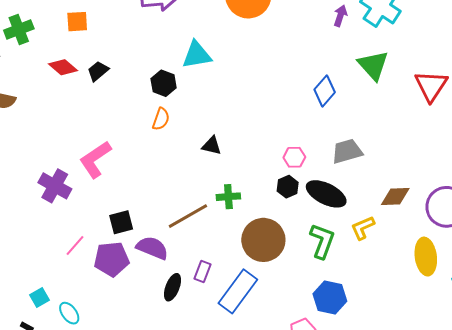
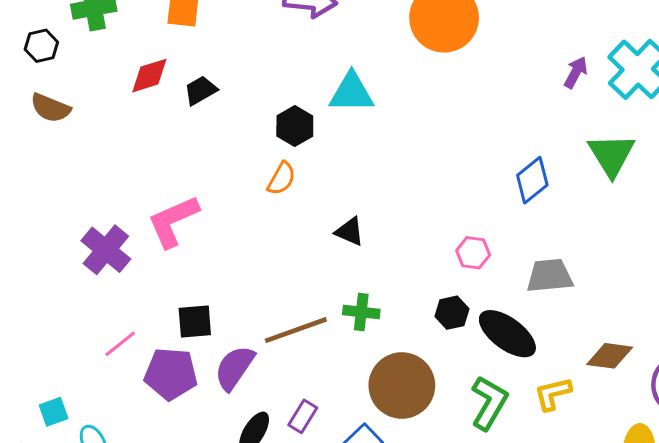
red diamond: (63, 67) -> (149, 76), turned -68
pink hexagon: (294, 157) -> (473, 253), moved
purple semicircle: (152, 248) -> (235, 368), turned -88

